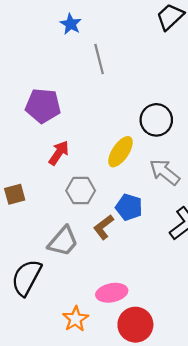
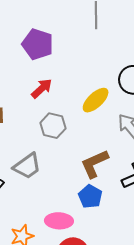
blue pentagon: (129, 207) -> (90, 196), moved
brown L-shape: (104, 227) -> (94, 164), moved, size x1.4

